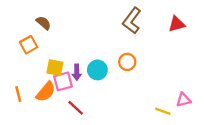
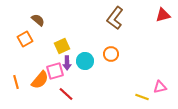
red triangle: (177, 24) -> (163, 15), moved
yellow square: (55, 68) -> (62, 46), moved, turned -35

